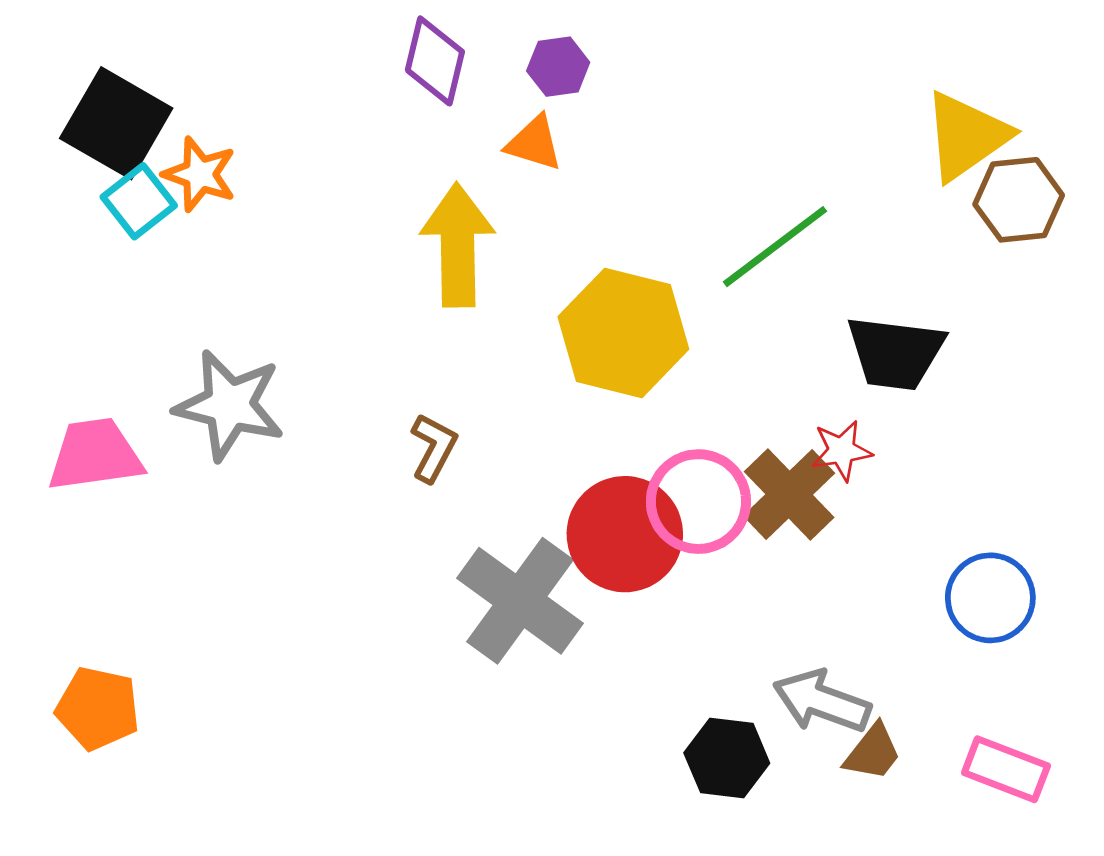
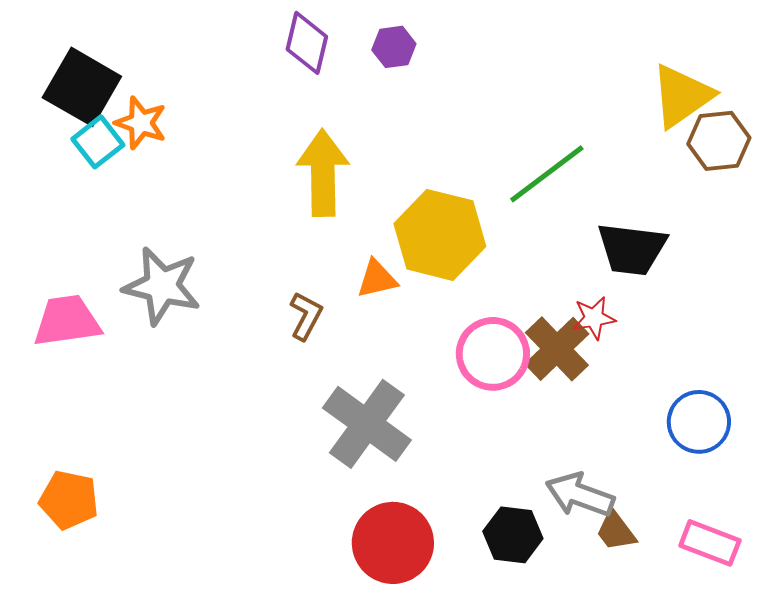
orange triangle: (534, 143) -> (377, 279), moved, turned -30
red circle: (625, 534) -> (393, 543), moved
brown trapezoid: (873, 752) -> (616, 531), turned 105

